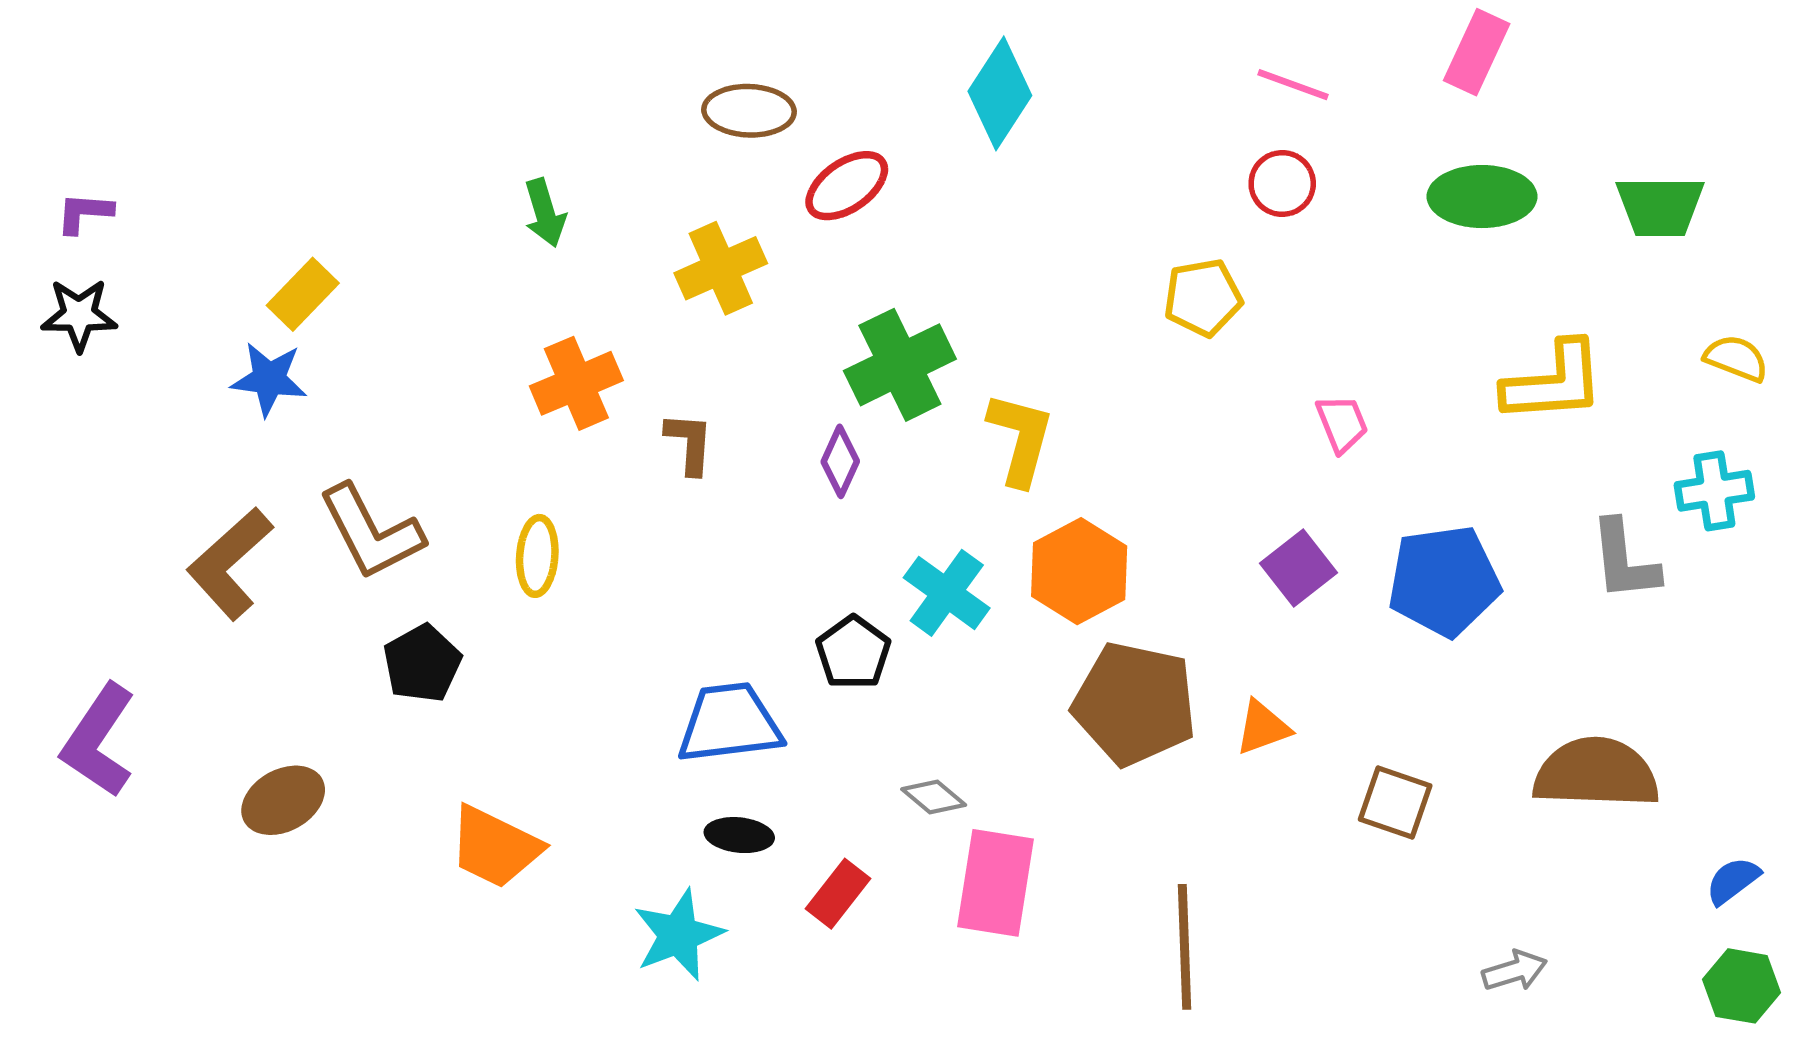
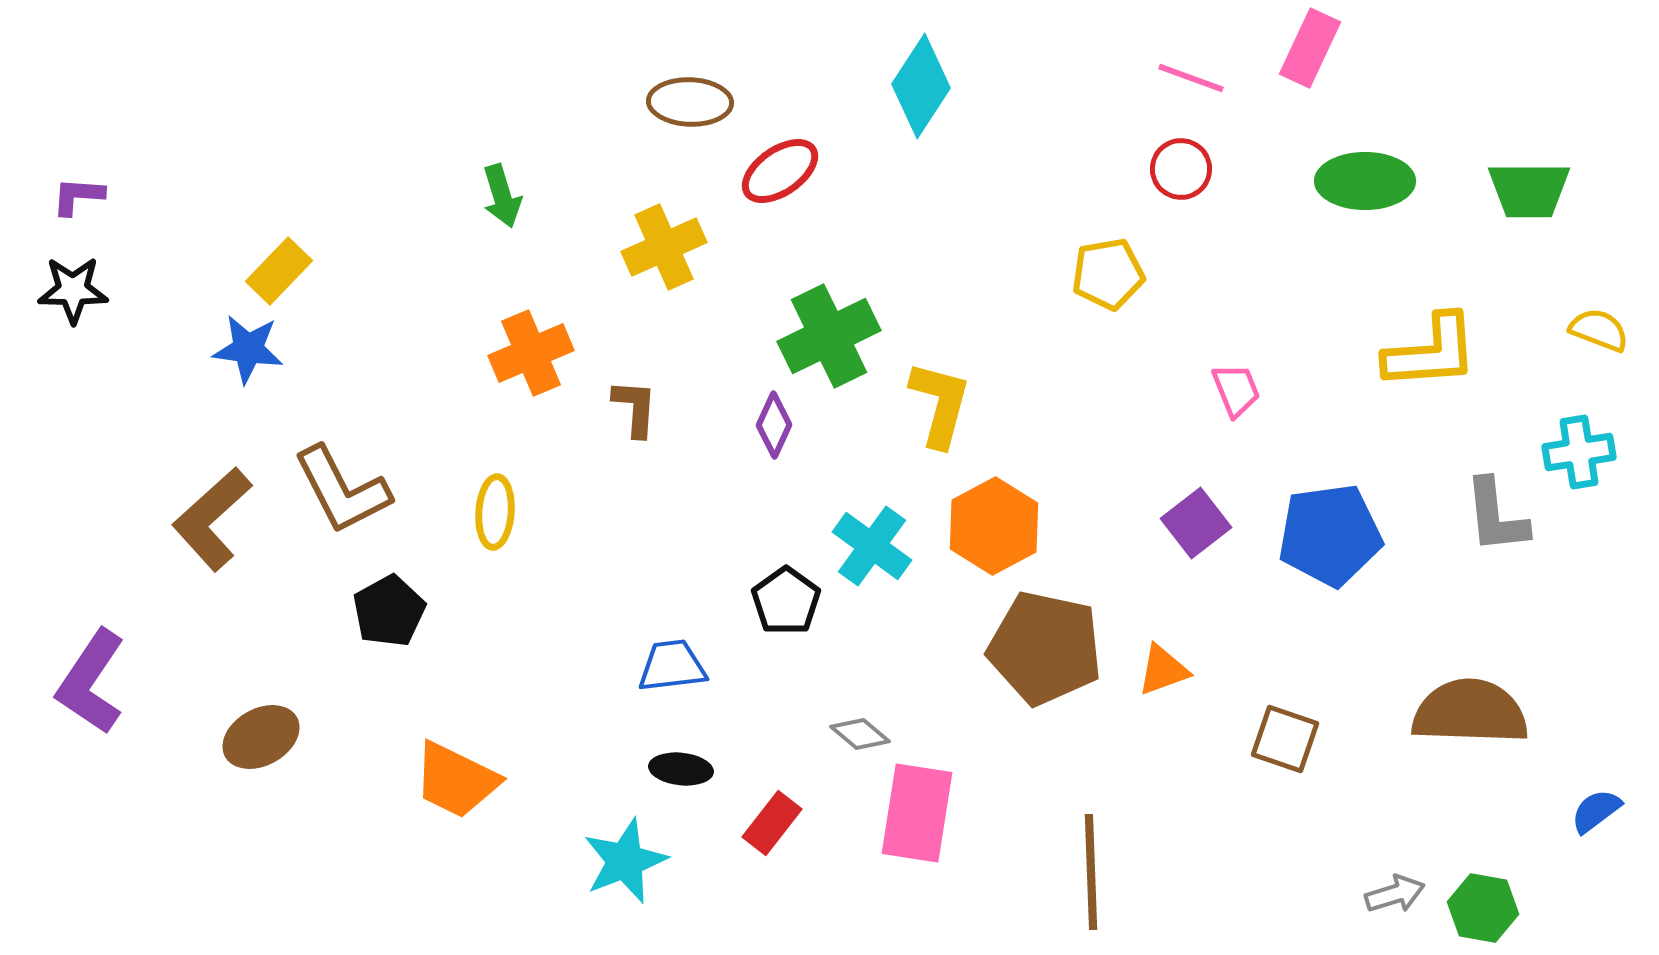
pink rectangle: (1477, 52) -> (1310, 48), moved
blue trapezoid: (729, 723) -> (672, 666), size x0.7
green hexagon: (1742, 986) -> (1483, 908), moved

